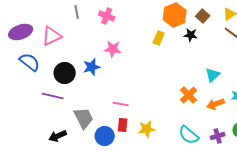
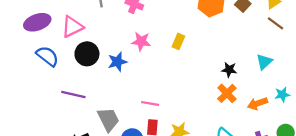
black star: (191, 35) -> (229, 70), moved
yellow rectangle: (159, 38) -> (178, 41), moved
black circle: (65, 73) -> (87, 54), moved
cyan triangle: (213, 75) -> (264, 62), moved

